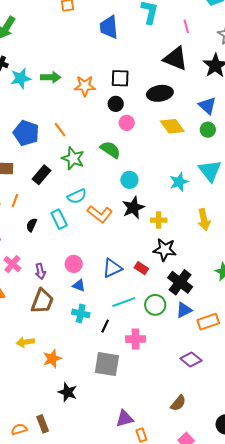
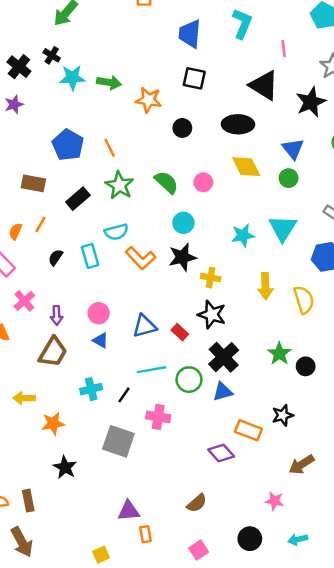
black square: (120, 78) -> (194, 78), moved
pink circle: (127, 123) -> (203, 182), moved
cyan cross: (81, 313) -> (91, 389), moved, turned -36
orange rectangle: (208, 322) -> (248, 430), moved, turned 30

